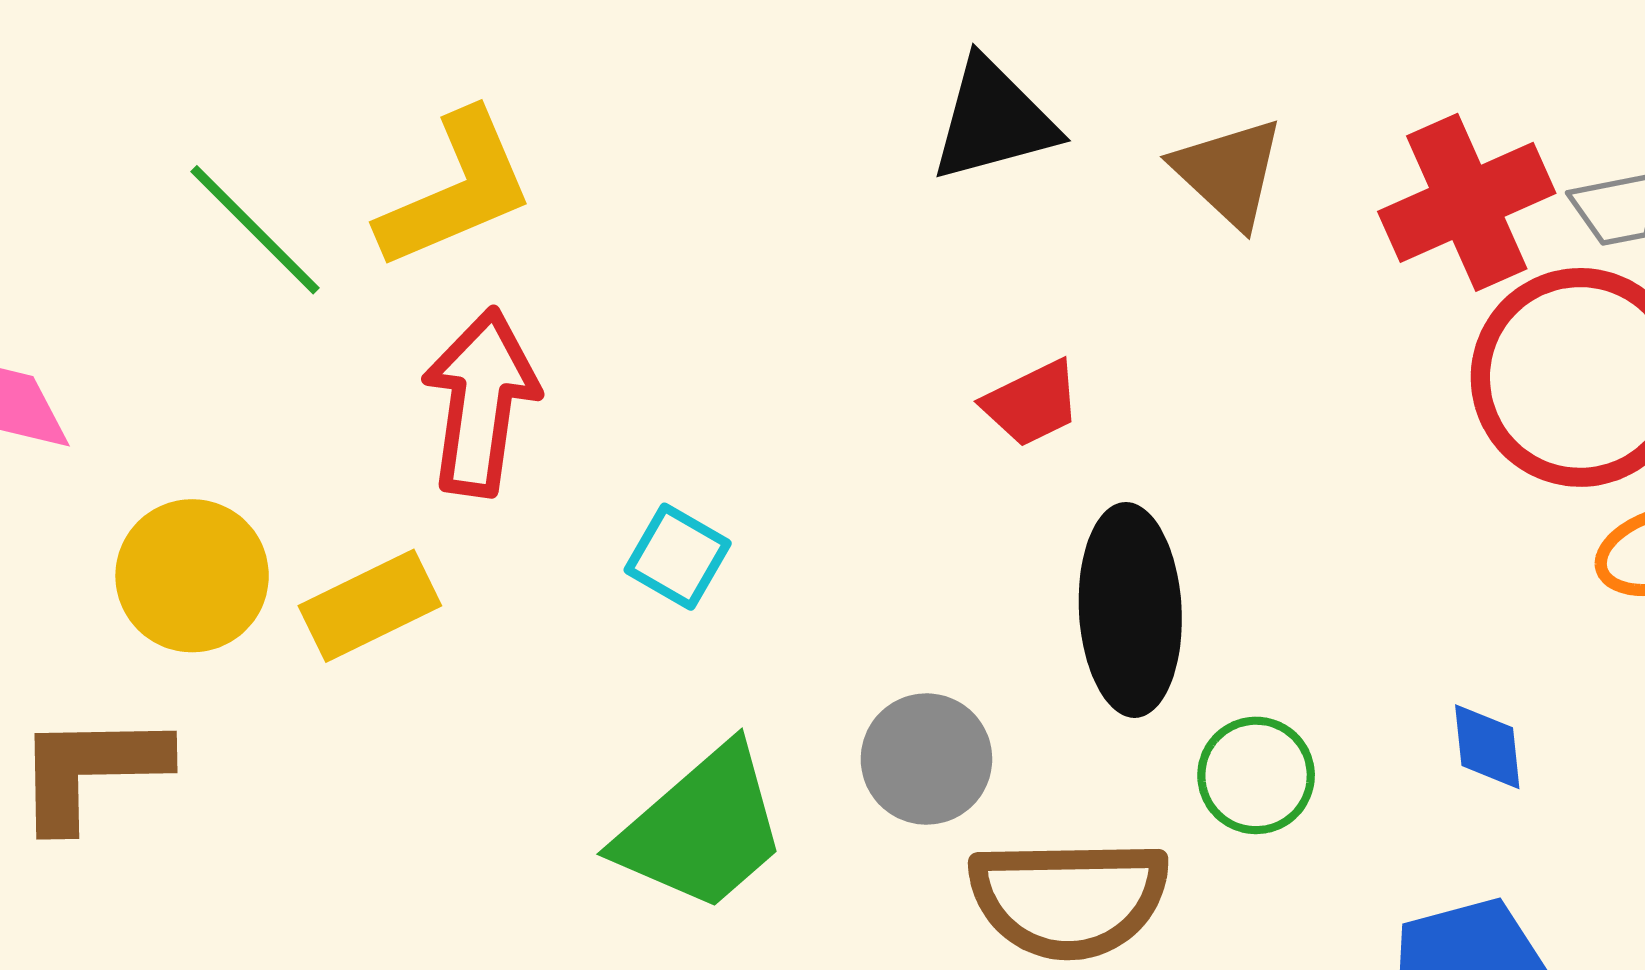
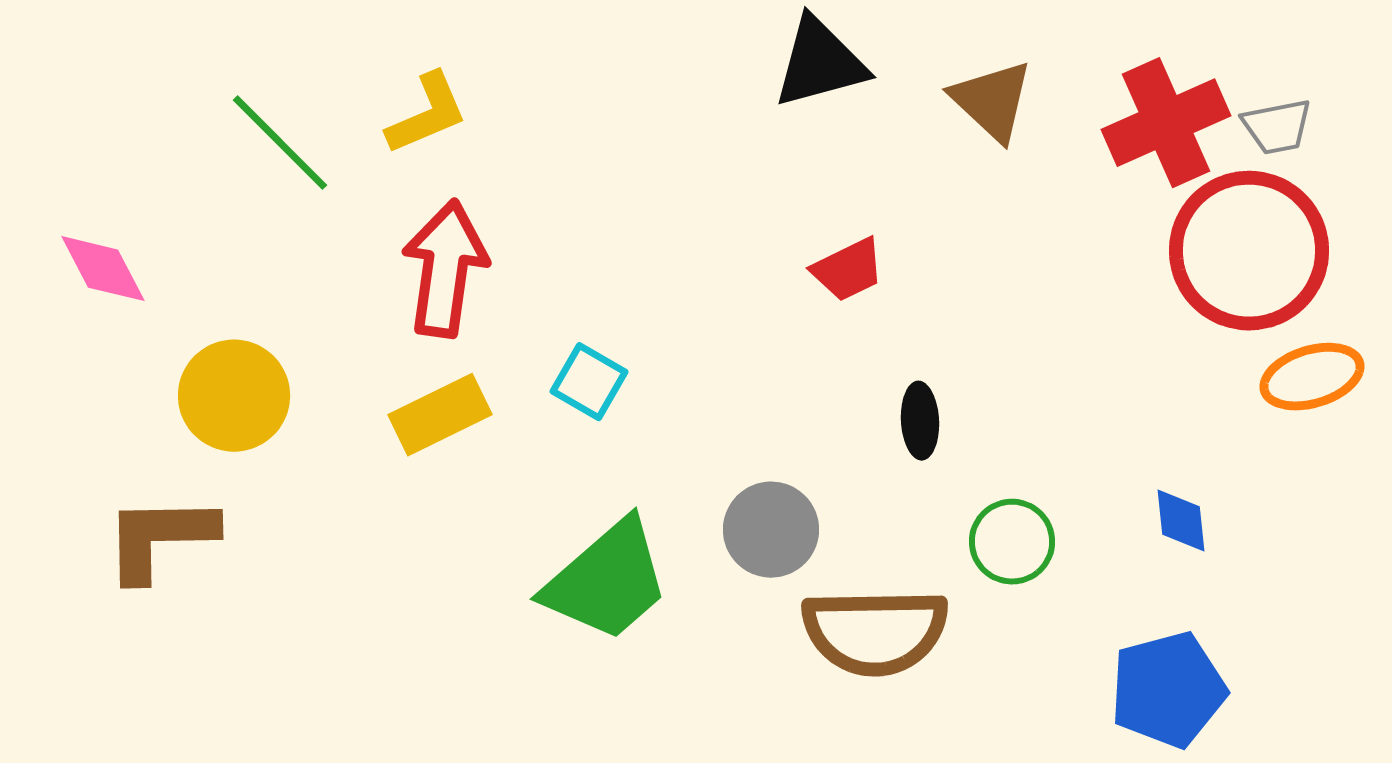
yellow L-shape: (456, 190) -> (427, 114), size x0.7
yellow rectangle: (370, 606) -> (440, 415), moved
black ellipse: (1130, 610) -> (920, 421), size x0.5

